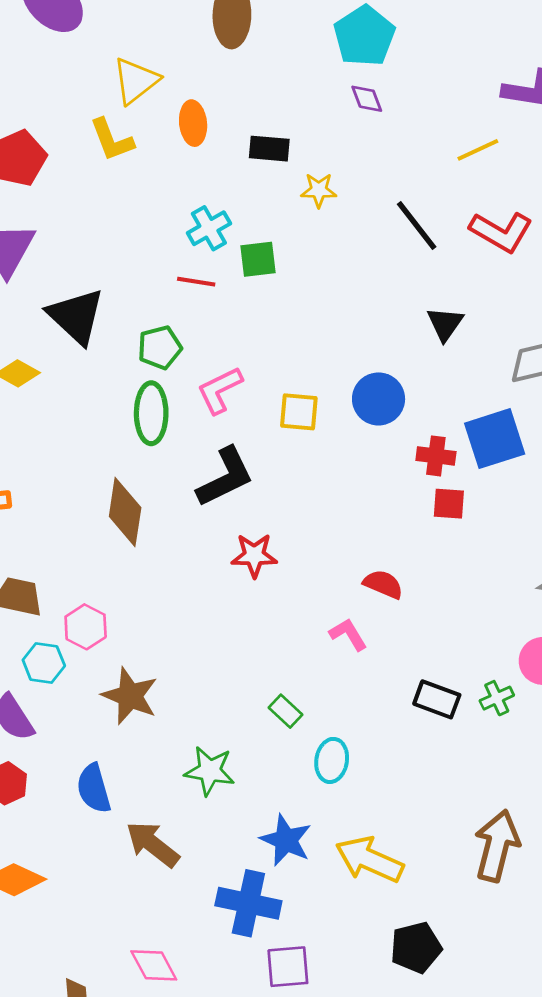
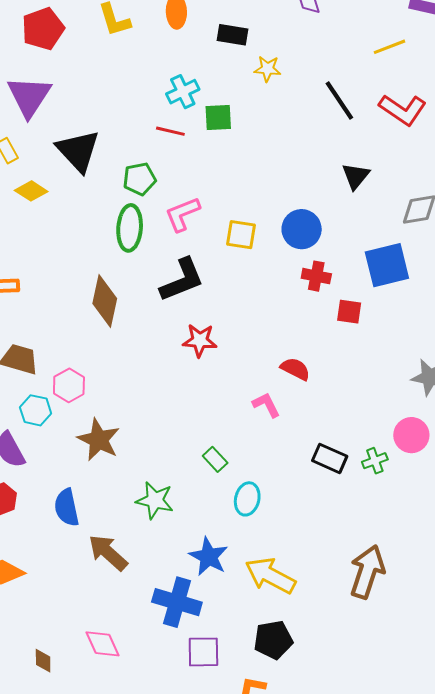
red cross: (436, 456) -> (316, 276), moved
black pentagon: (416, 948) -> (273, 640), moved

